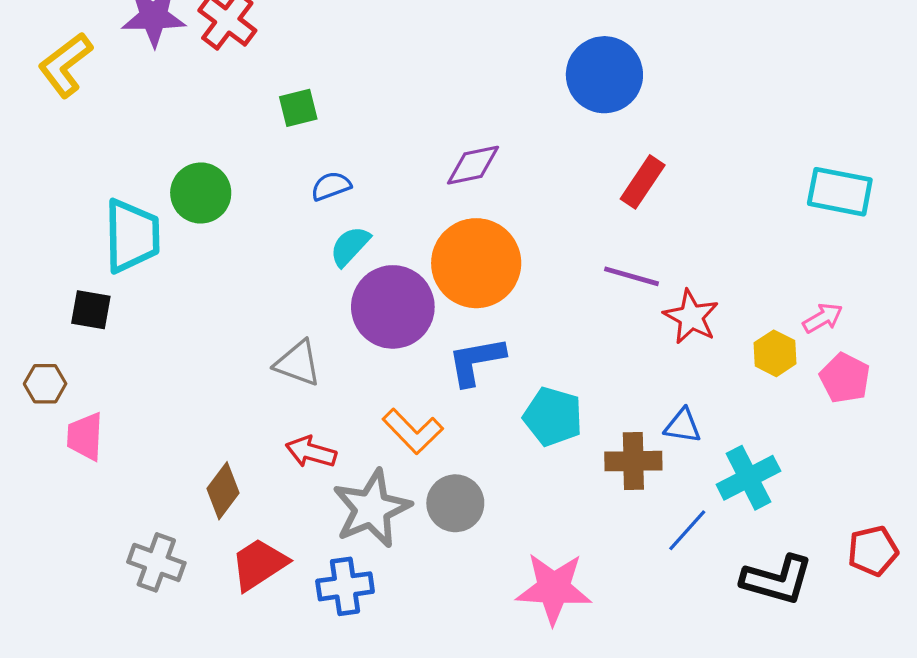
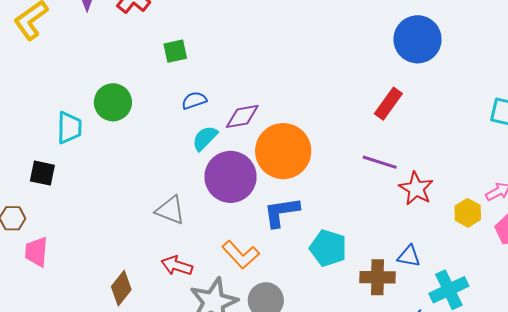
blue circle: (604, 75) -> (417, 39), moved
purple diamond: (473, 165) -> (242, 116), moved
cyan trapezoid: (132, 236) -> (69, 128), size x0.7

